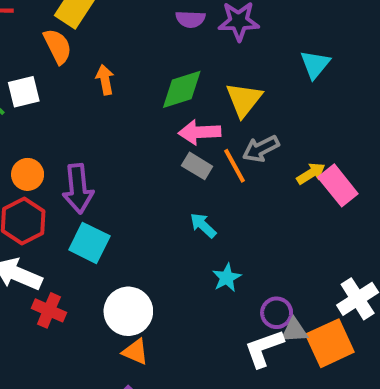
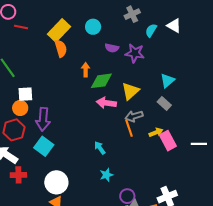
orange semicircle: (58, 46) -> (61, 48), moved
orange arrow: (105, 80) -> (86, 70), moved
white square: (24, 92) -> (25, 94), moved
gray rectangle: (197, 166) -> (164, 103), moved
orange line: (235, 166) -> (129, 128), moved
red cross: (49, 310) -> (18, 175), turned -35

